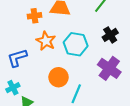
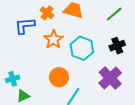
orange cross: (34, 16) -> (47, 13), turned 32
blue L-shape: (17, 58) -> (25, 26), moved

